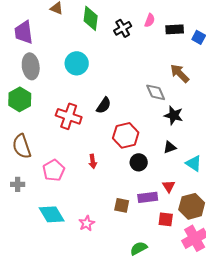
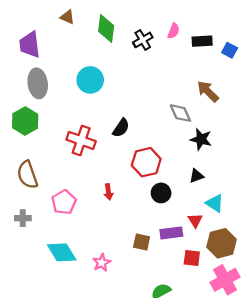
cyan triangle: (194, 163) -> (215, 203), moved

